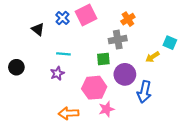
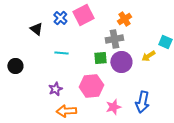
purple star: (57, 73) -> (55, 89), moved
purple circle: (125, 74) -> (121, 62), moved
blue arrow: (144, 92) -> (142, 102), moved
pink star: (106, 109) -> (113, 107), moved

